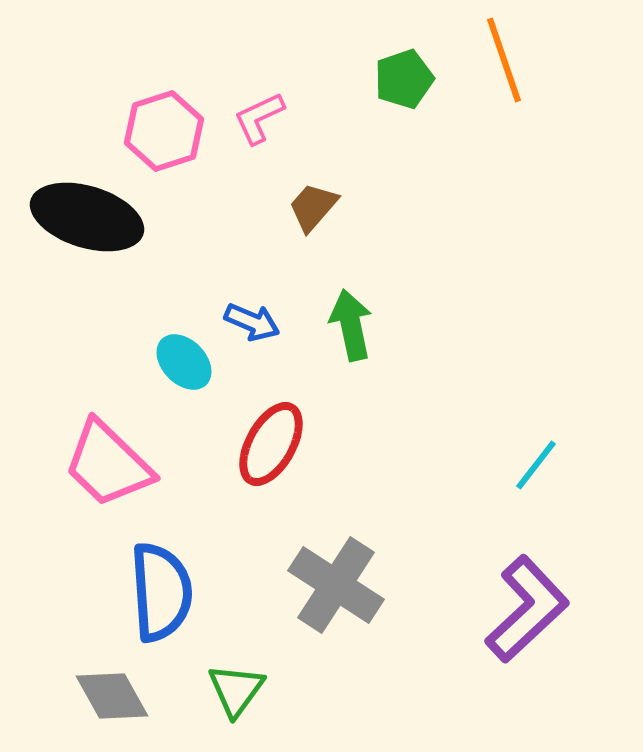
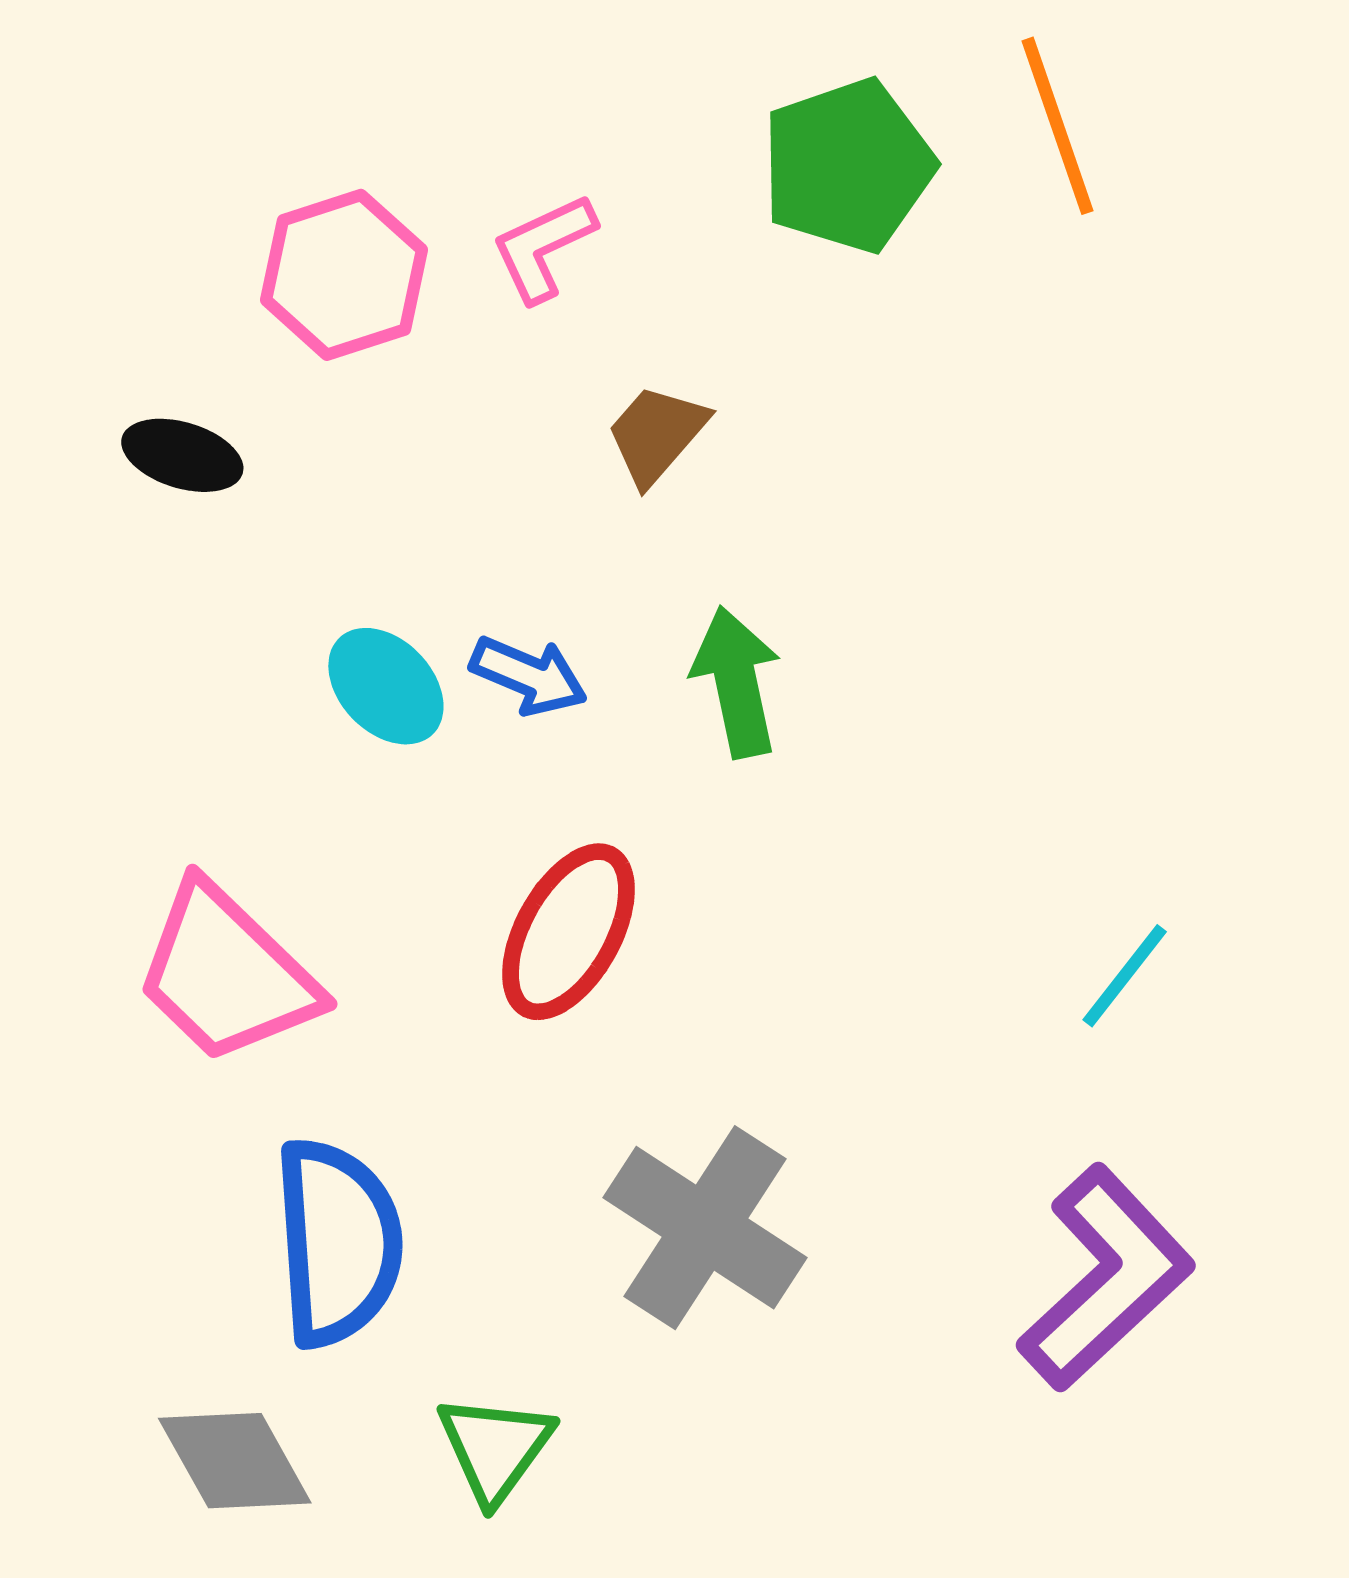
green pentagon: (404, 79) -> (848, 166), size x1.4
black ellipse: (87, 217) -> (182, 455), size x0.5
cyan ellipse: (184, 362) -> (386, 686), moved

